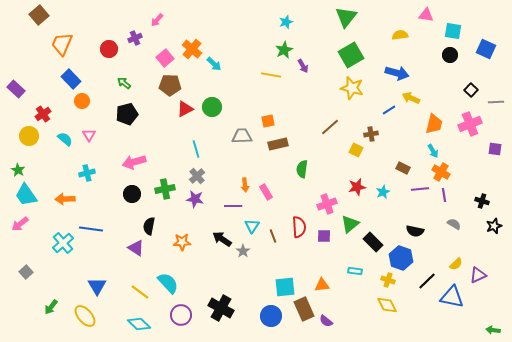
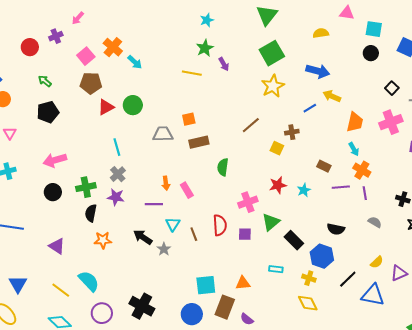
yellow star: (352, 88) -> (273, 86), turned 30
black semicircle: (149, 226) -> (91, 213), moved
brown rectangle: (304, 309) -> (225, 307), turned 45

